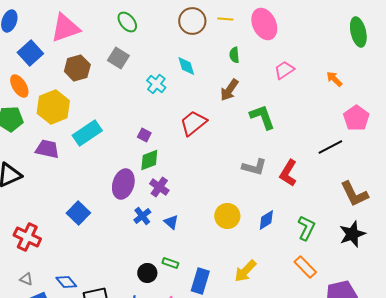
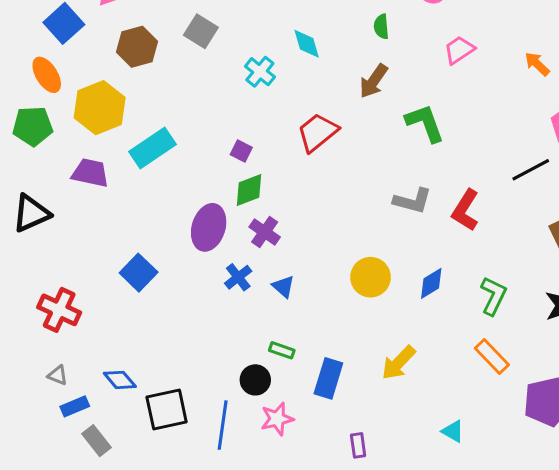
black circle: (147, 273) -> (255, 380), moved

